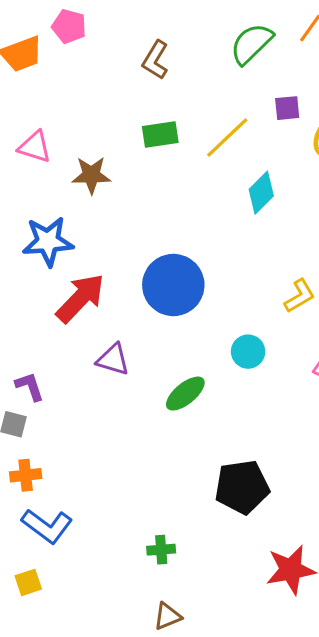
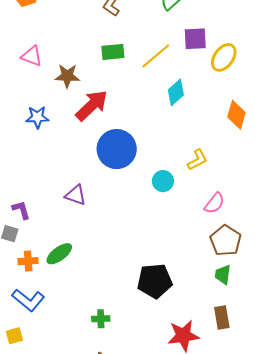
purple square: (287, 108) -> (195, 39), size x1.4
blue star: (48, 241) -> (37, 117), size x0.7
red arrow: (80, 298) -> (92, 105), moved
cyan circle: (248, 352) -> (163, 181), moved
green ellipse: (185, 394) -> (59, 254), moved
orange cross: (26, 475) -> (28, 261), moved

